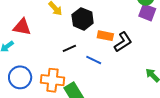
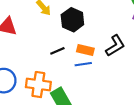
orange rectangle: (105, 36) -> (85, 50), moved
blue line: (94, 60) -> (83, 64), turned -35

